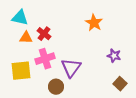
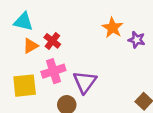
orange triangle: (26, 38) -> (31, 46), turned -32
purple star: (114, 56) -> (137, 40), moved

